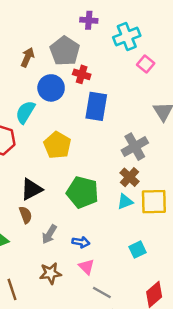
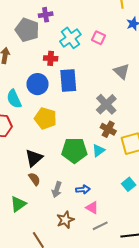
cyan cross: (127, 37) -> (70, 38), moved
gray pentagon: (65, 51) -> (27, 30), moved
blue circle: (51, 88) -> (37, 84), moved
cyan semicircle: (25, 112) -> (14, 99), turned -42
cyan triangle: (125, 202) -> (99, 150), moved
gray line: (102, 293) -> (100, 226), moved, turned -42

